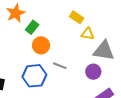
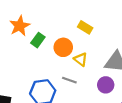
yellow triangle: (88, 34) -> (81, 59), moved, turned 32
orange circle: (41, 45) -> (63, 47), moved

